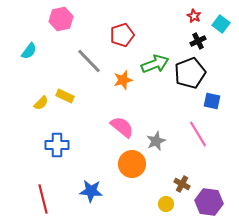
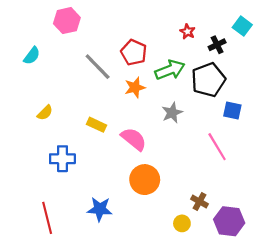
red star: (194, 16) -> (187, 32), moved
red pentagon: (122, 35) -> (134, 52), moved, turned -30
yellow rectangle: (65, 96) -> (96, 125), moved
gray star: (156, 141) -> (172, 113), moved

